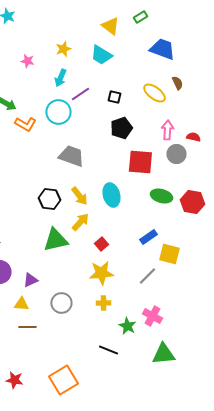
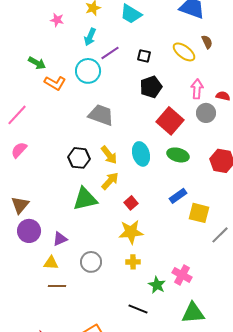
red square: (140, 162) -> (170, 121), turned 36
green ellipse: (161, 196) -> (178, 155), moved
gray line: (147, 276) -> (220, 235), moved

